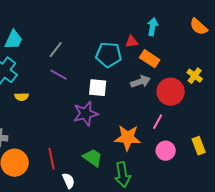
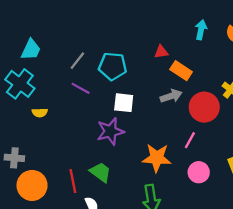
cyan arrow: (153, 27) -> (201, 30), moved
cyan pentagon: (109, 55) -> (113, 66), moved
green trapezoid: (93, 158) -> (100, 172), moved

